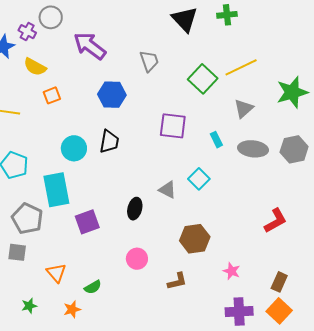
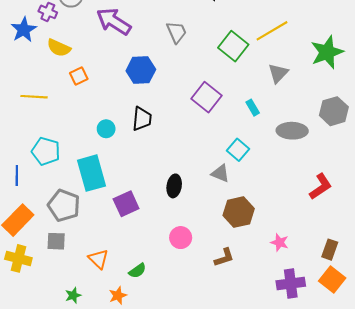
purple square: (173, 126) -> (206, 97), turned 36
cyan circle: (74, 148) -> (106, 129), size x0.7
gray ellipse: (253, 149) -> (292, 131), moved
gray triangle: (167, 190) -> (220, 173), moved

